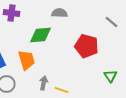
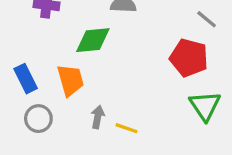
red pentagon: (86, 46) -> (189, 58), moved
green triangle: (110, 76) -> (205, 106), size x1.5

